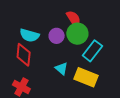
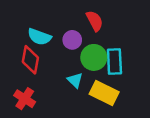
green circle: (77, 34) -> (94, 57), moved
cyan rectangle: (92, 51) -> (114, 62), turned -45

